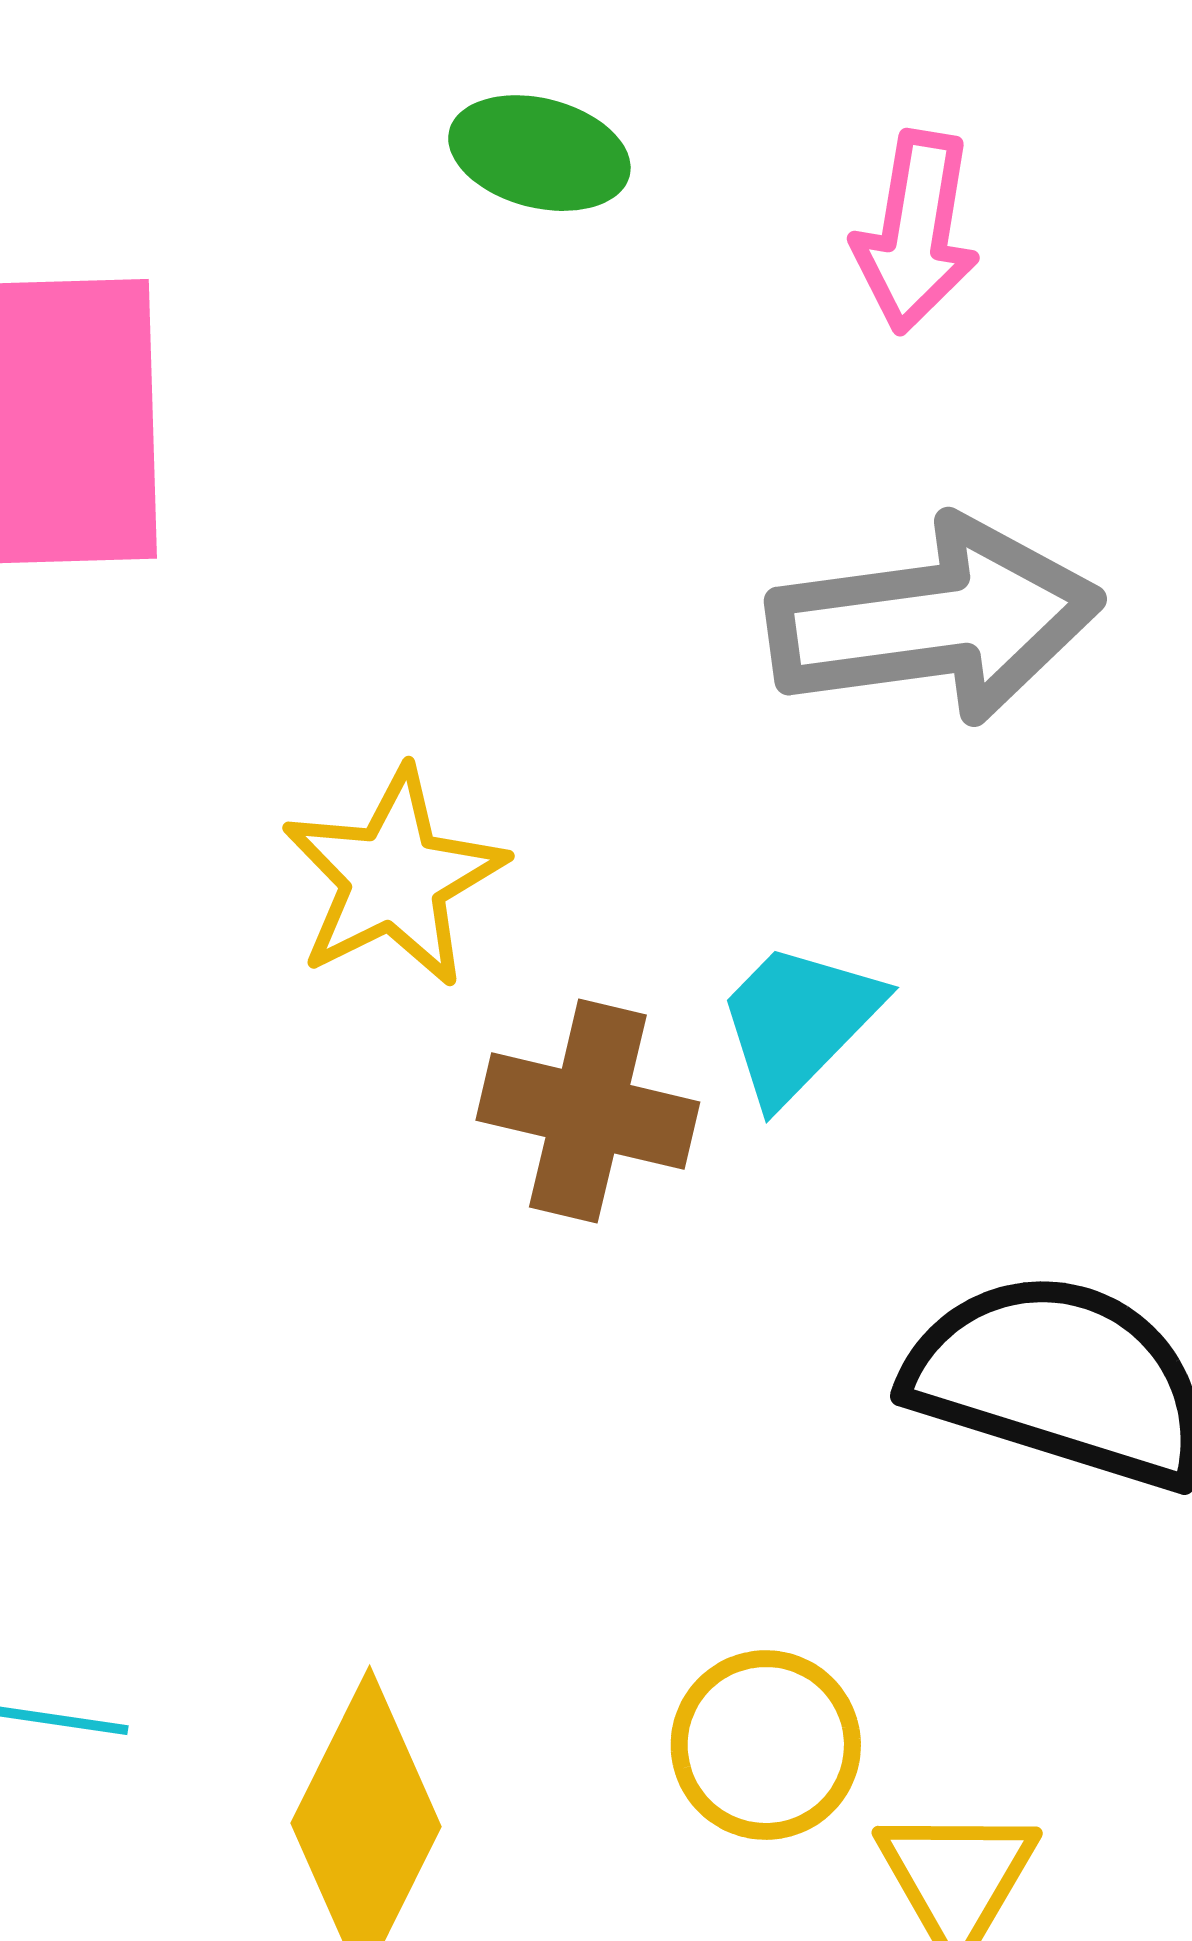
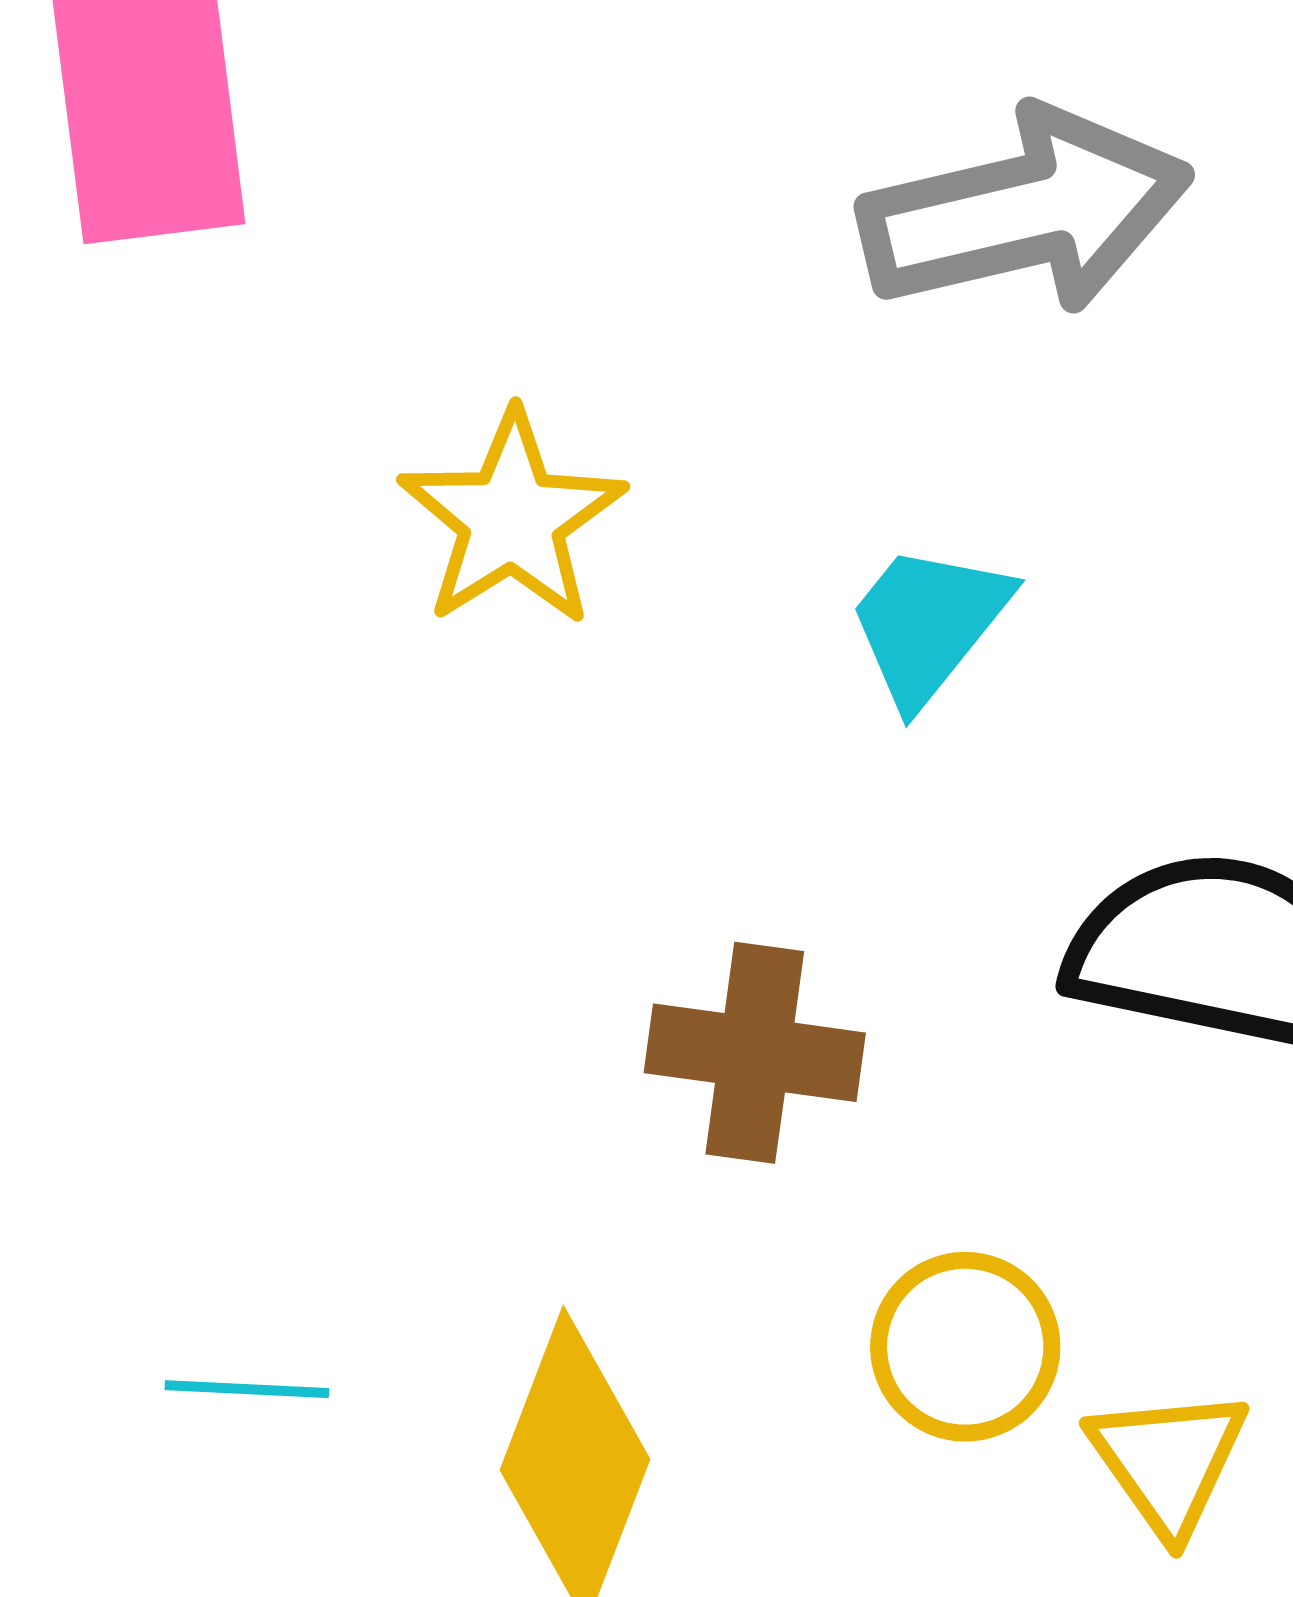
brown cross: (588, 1111) -> (755, 1053), moved

